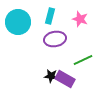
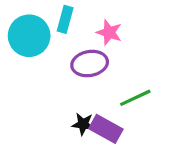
cyan rectangle: (50, 16) -> (65, 19), moved
pink star: (80, 19) -> (109, 32), moved

